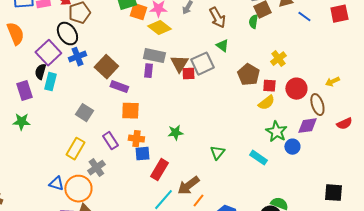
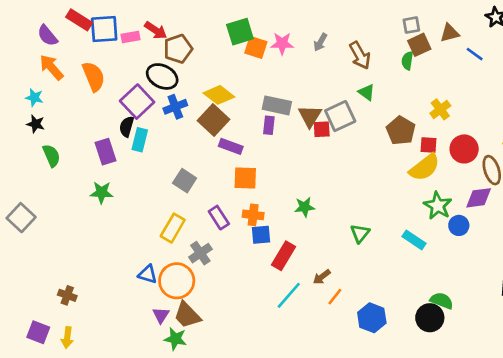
yellow diamond: (159, 28) -> (219, 95), moved
black ellipse: (67, 34) -> (162, 76), turned -30
yellow semicircle: (266, 103) -> (425, 167), size x1.4
brown arrow: (188, 186) -> (322, 277), size x0.6

